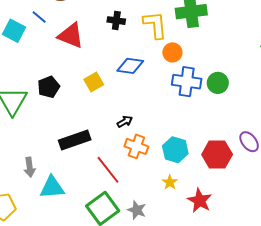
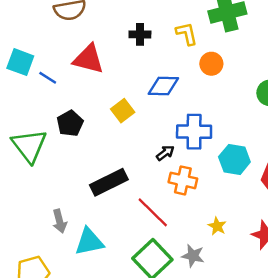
blue line: (39, 17) -> (48, 78), moved
yellow L-shape: (155, 25) -> (187, 34), size x0.7
blue cross: (187, 82) -> (194, 132), moved
cyan hexagon: (175, 150) -> (234, 159), moved
yellow star: (170, 182) -> (217, 226), moved

